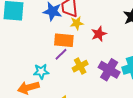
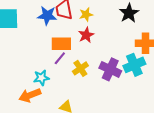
yellow star: (77, 23) -> (86, 15), moved
red star: (99, 34) -> (86, 35), moved

